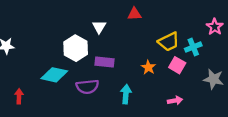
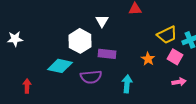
pink arrow: (175, 101) -> (179, 82), moved

